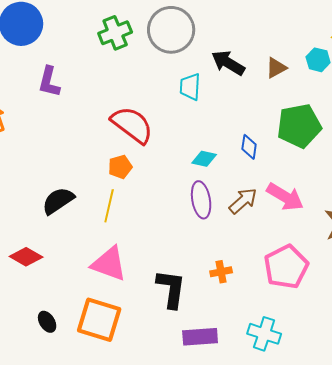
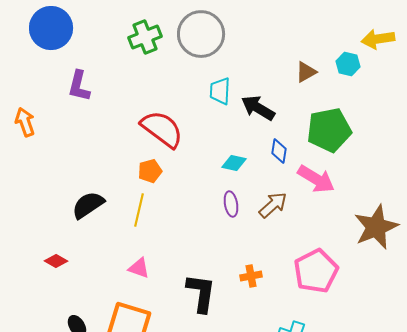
black arrow: (228, 63) -> (258, 108), moved
pink arrow: (285, 197) -> (316, 179), moved
purple ellipse: (201, 200) -> (231, 204), size x0.7
red diamond: (26, 257) -> (56, 261), size x0.7
pink triangle: (109, 264) -> (139, 268), size x0.6

